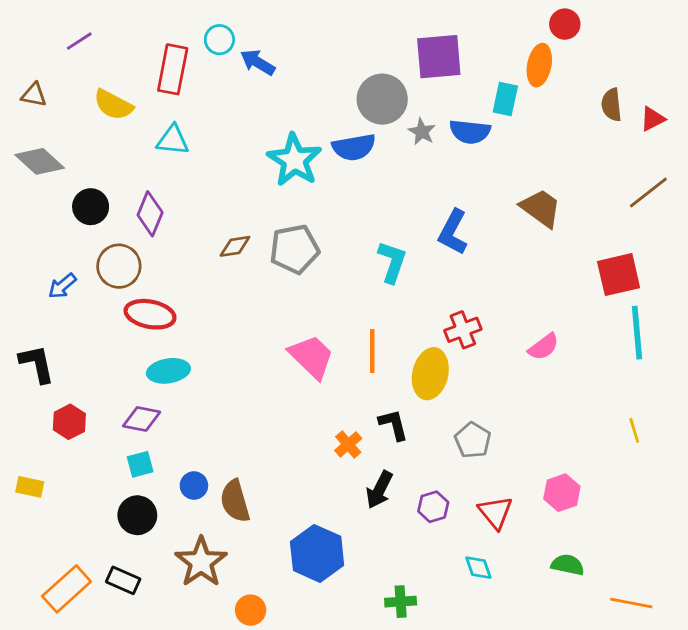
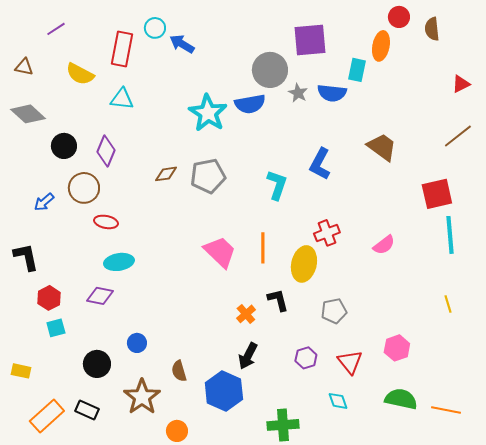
brown semicircle: (612, 105) -> (432, 29), moved
red ellipse: (150, 314) -> (106, 222), size x0.7
gray pentagon: (473, 440) -> (334, 311), turned 30
cyan square: (140, 464) -> (56, 328), moved
yellow rectangle: (30, 487) -> (21, 371), moved
black arrow: (379, 490) -> (248, 356), moved
brown semicircle: (235, 501) -> (179, 371), moved, size x0.7
green semicircle: (568, 565) -> (401, 399), size x1.4
green cross: (401, 602) -> (283, 425), size x1.4
orange line: (631, 603) -> (446, 410), moved

